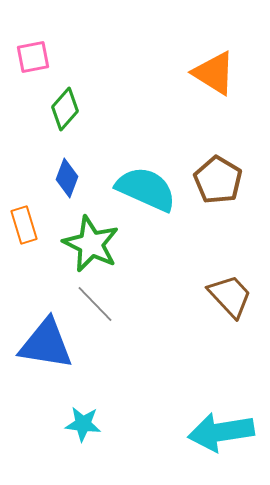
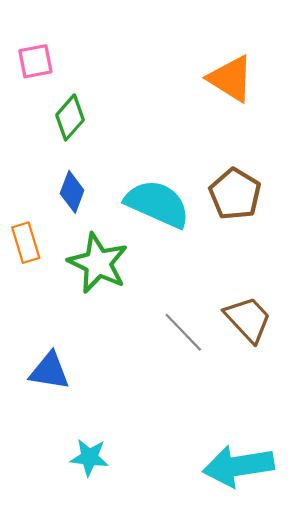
gray line: (95, 304) -> (183, 332), moved
blue triangle: (46, 344) -> (49, 371), size x0.7

